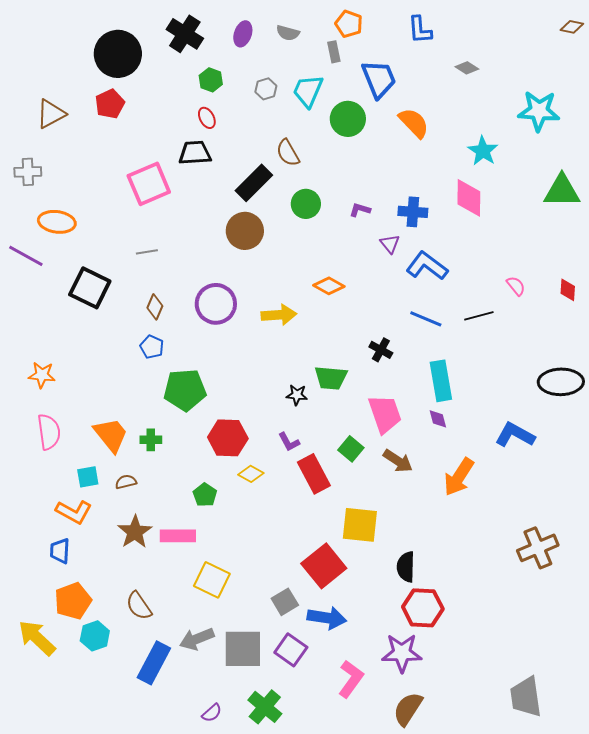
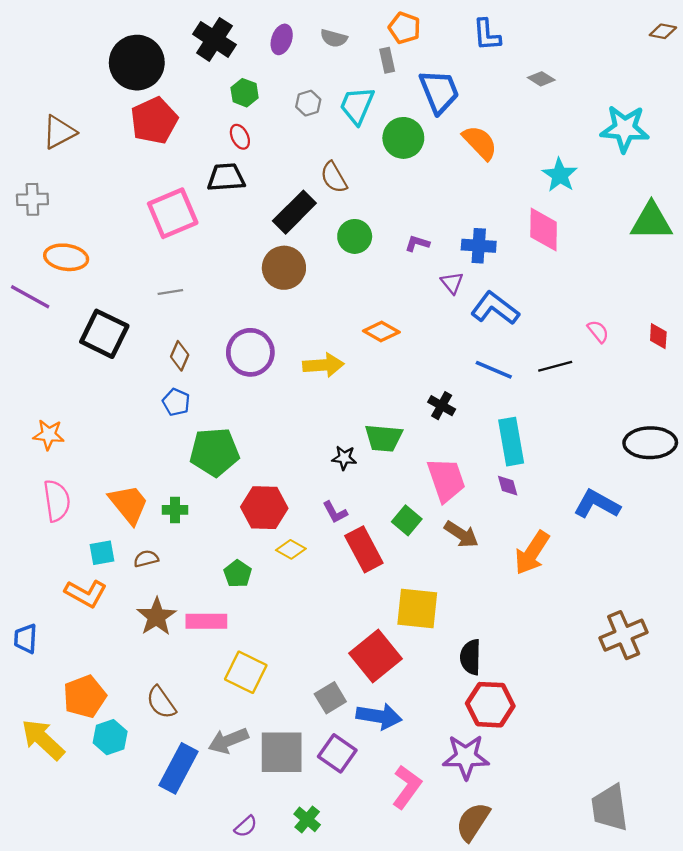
red pentagon: (110, 104) -> (154, 121), moved, size x1.4
blue trapezoid: (60, 551) -> (25, 639), moved
green cross: (265, 707) -> (307, 819), size x0.7

